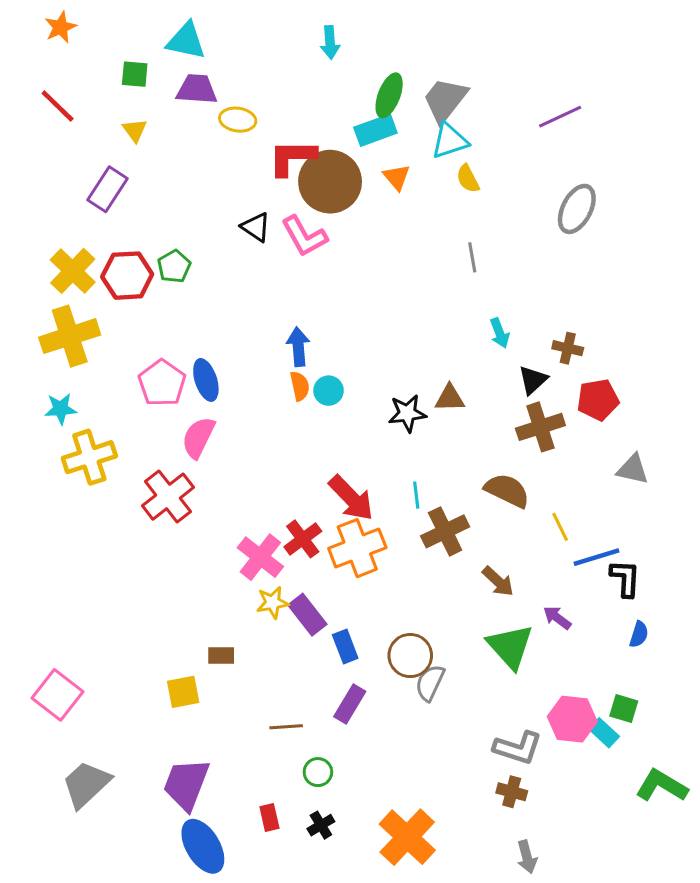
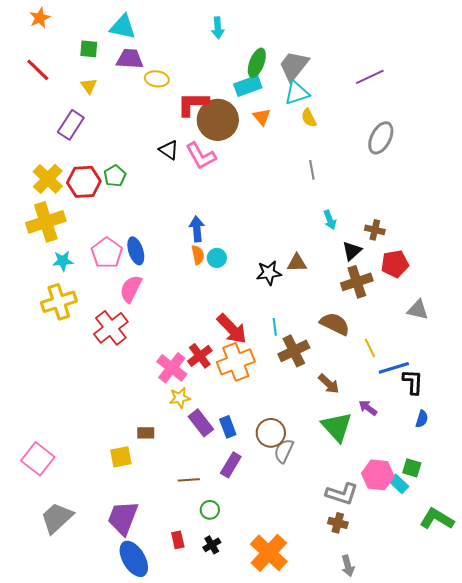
cyan star: (61, 409) -> (63, 261), moved
purple rectangle: (307, 615) -> (201, 423), moved

